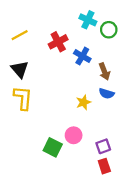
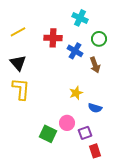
green circle: (109, 30) -> (99, 39), moved
red cross: (58, 42) -> (53, 38), turned 30
blue semicircle: (107, 93) -> (95, 108), moved
purple square: (103, 146) -> (85, 133), moved

